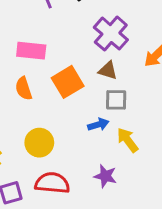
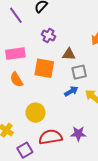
purple cross: (111, 34) -> (48, 36), moved, size x0.6
orange square: (68, 82) -> (44, 68), turned -35
purple star: (105, 176) -> (78, 134), moved

